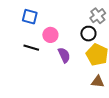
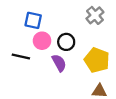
blue square: (30, 17) -> (33, 20), moved
black circle: (88, 34) -> (66, 42), moved

